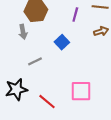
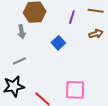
gray line: (35, 61) -> (19, 61), moved

